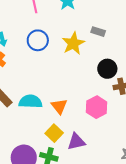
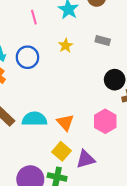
blue circle: (38, 40) -> (27, 57), moved
yellow star: (73, 43) -> (66, 46), moved, size x0.6

